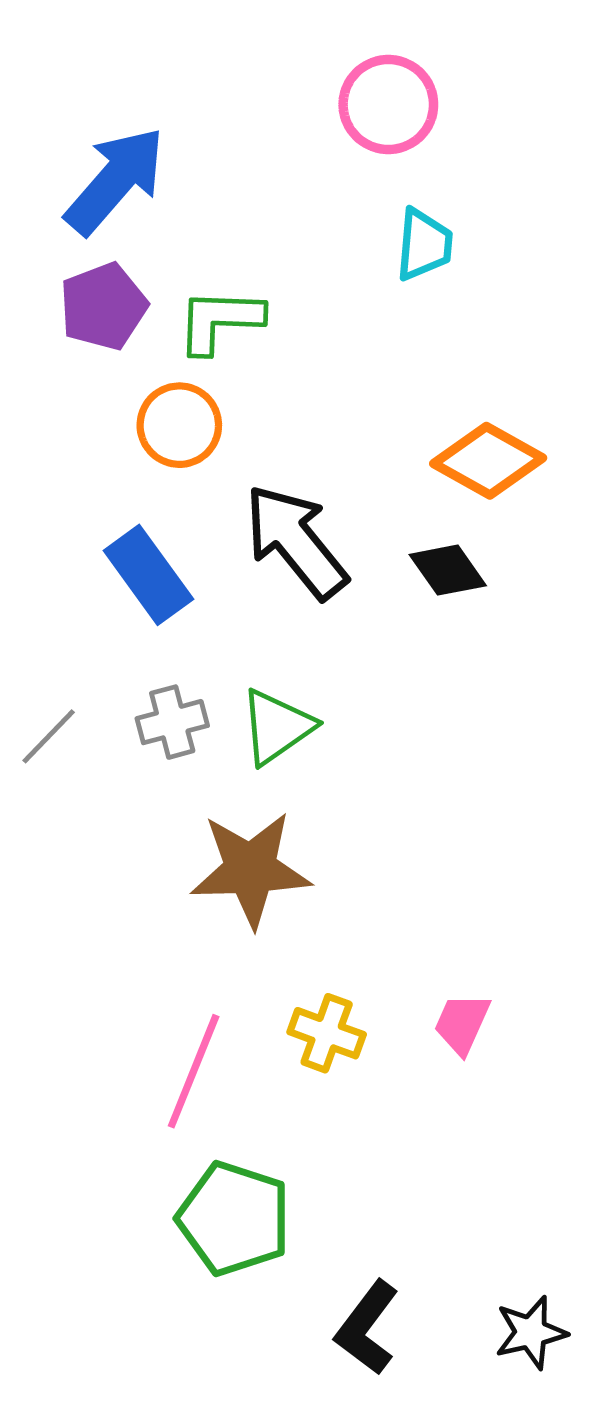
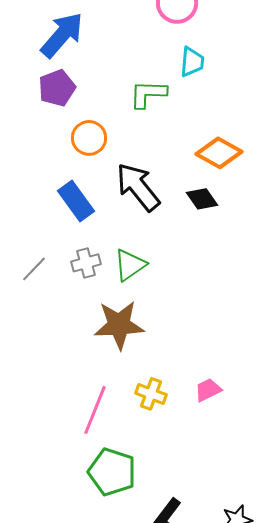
green L-shape: (220, 321) -> (148, 94), moved
pink trapezoid: (462, 1024) -> (208, 390), turned 40

